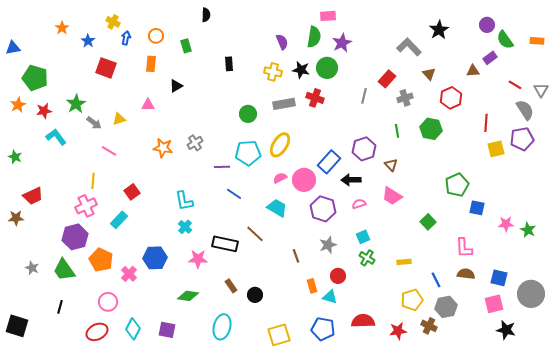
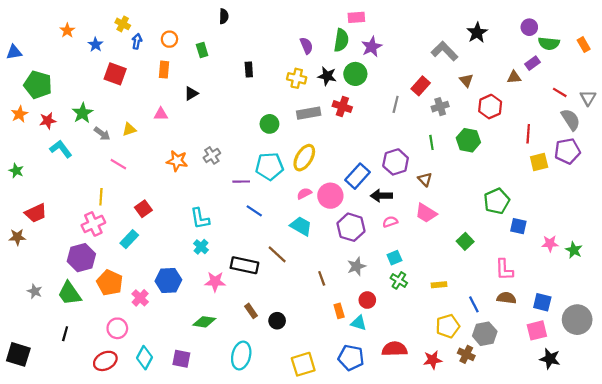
green semicircle: (505, 40) -> (549, 43), turned -48
orange rectangle: (537, 41) -> (584, 45), turned 56

